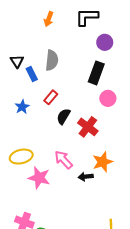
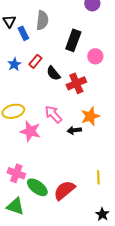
black rectangle: (96, 73) -> (73, 40), moved
red rectangle: (51, 97) -> (35, 61), moved
black semicircle: (63, 116) -> (53, 73), turned -70
red cross: (88, 127) -> (76, 83), turned 30

